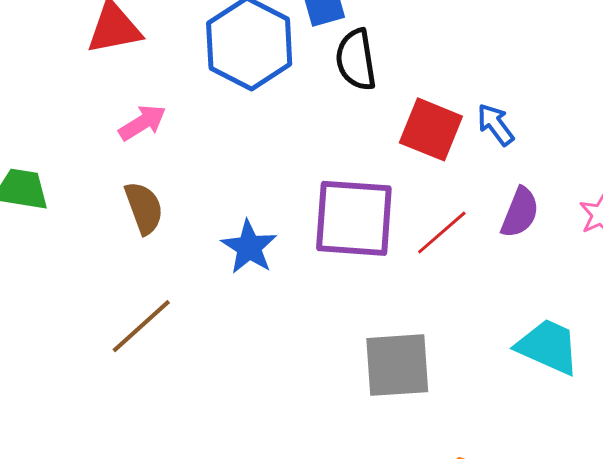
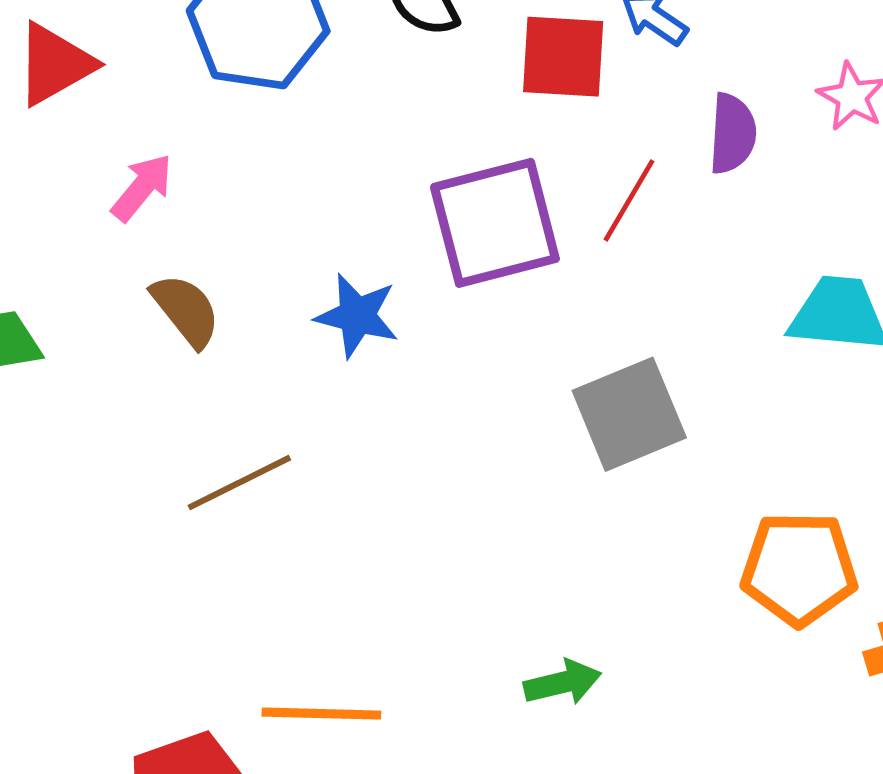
brown line: (141, 326) -> (239, 483), turned 34

